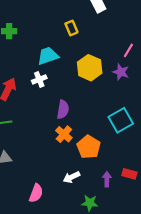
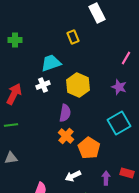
yellow hexagon: (90, 68) -> (78, 85), moved
purple star: (121, 72) -> (119, 87), moved

